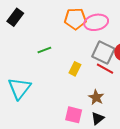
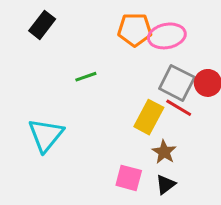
yellow rectangle: (75, 69) -> (149, 117), moved, size x1.5

